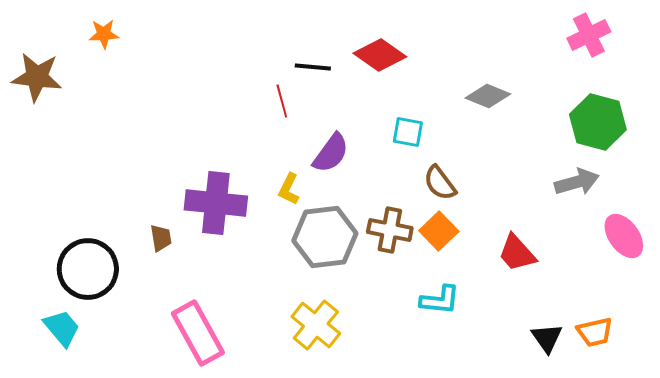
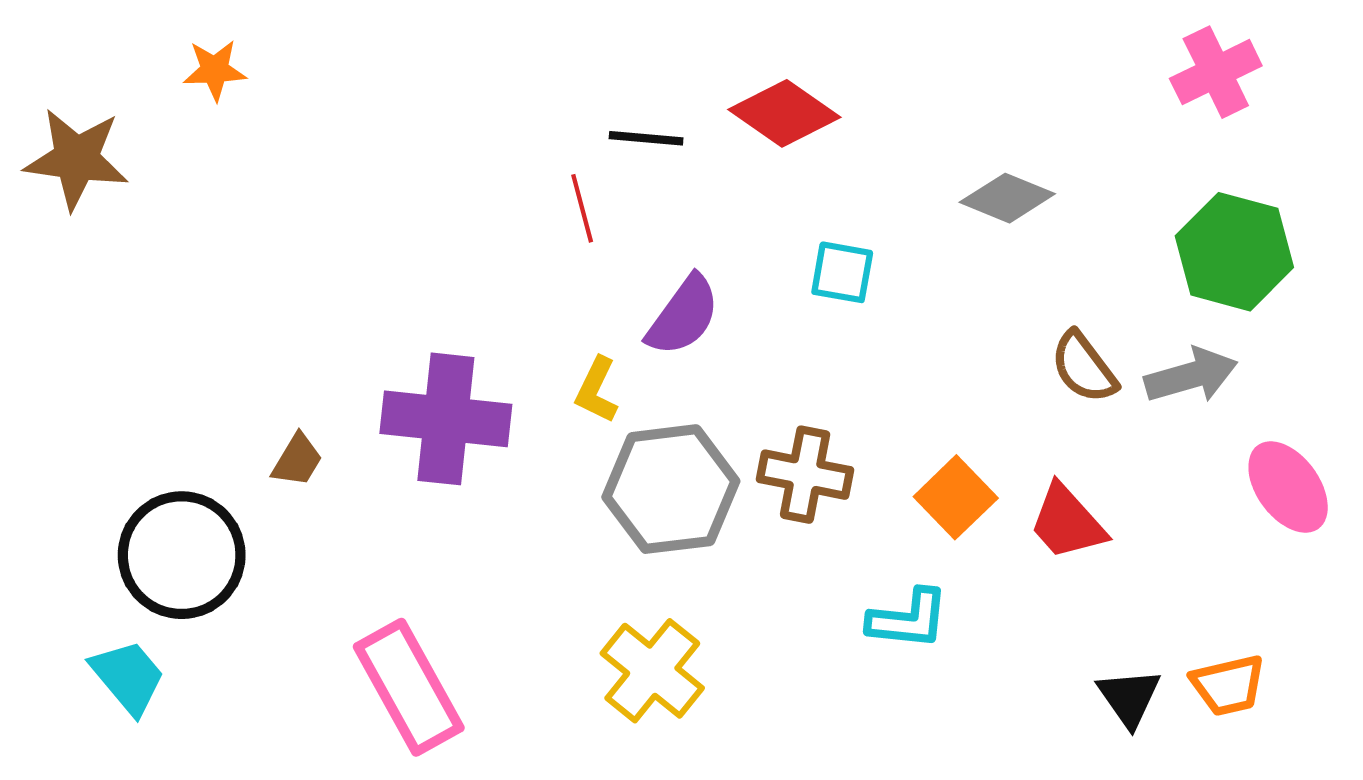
brown semicircle: (440, 183) -> (1084, 367), moved
orange square: (439, 231) -> (956, 497), moved
brown trapezoid: (161, 238) -> (297, 460), moved, turned 40

